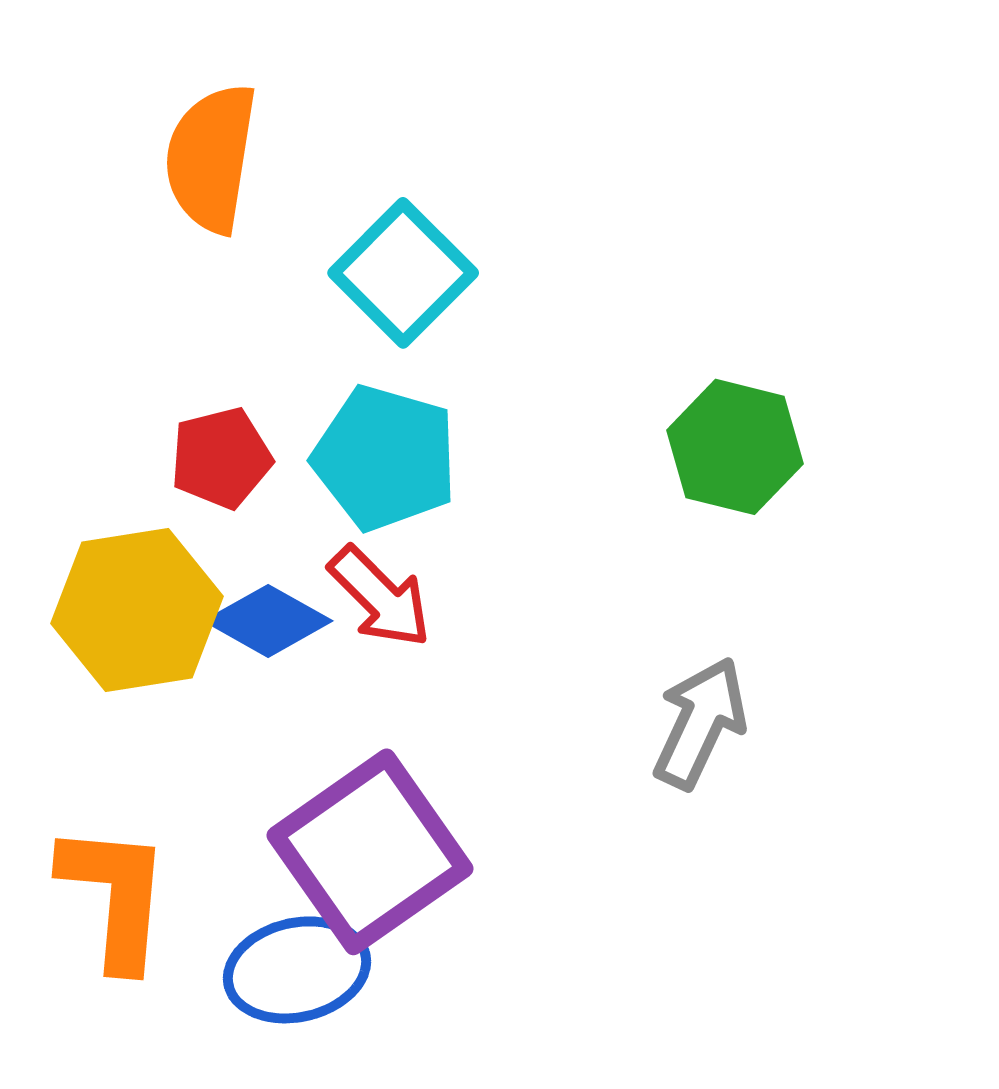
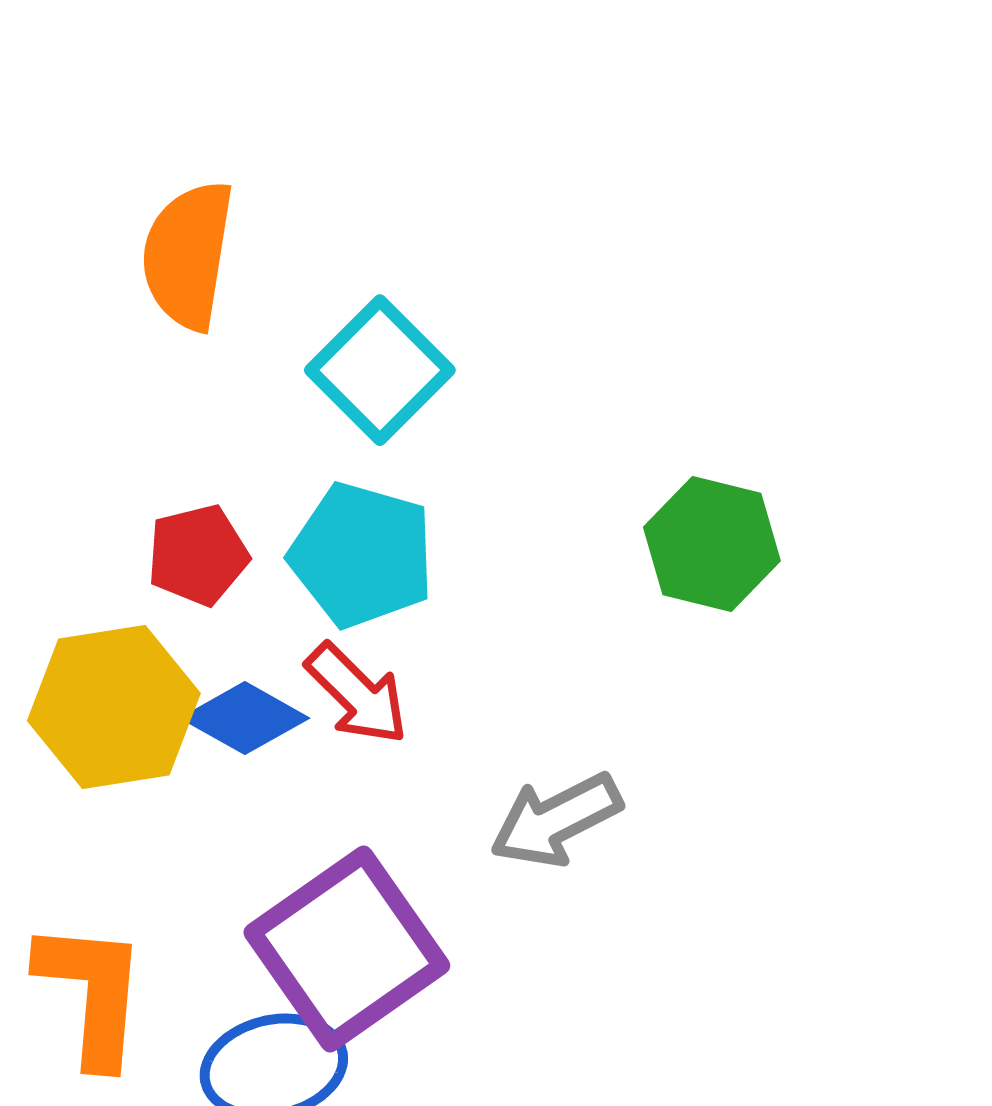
gray arrow: (700, 723) -> (556, 820), moved, turned -142

